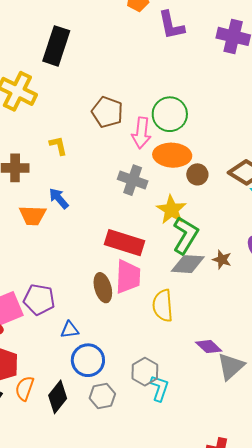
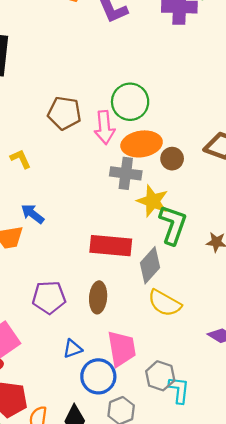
gray cross: (133, 180) -> (126, 173), moved
gray diamond: (188, 264) -> (150, 265), moved, turned -40
pink trapezoid: (128, 277) -> (122, 349), moved
brown ellipse: (103, 288) -> (98, 297), turned 32
purple pentagon: (39, 300) -> (49, 297), moved
yellow semicircle: (163, 306) -> (165, 303), turned -44

